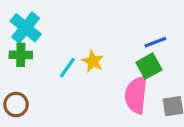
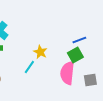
cyan line: (67, 68) -> (29, 67), moved

